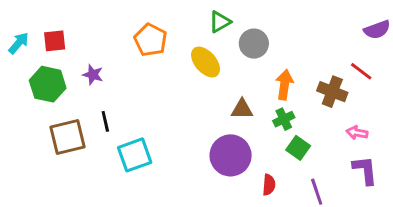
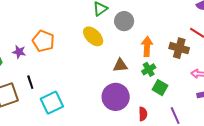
orange pentagon: (151, 40) -> (43, 41), moved

